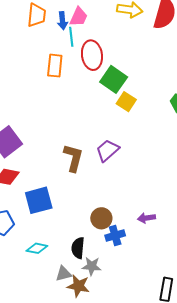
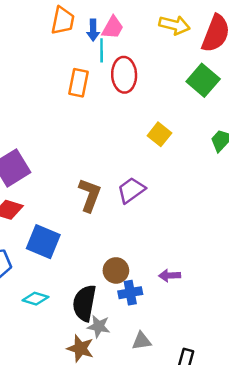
green square: (114, 79) -> (203, 80), moved
blue square: (39, 200) -> (43, 242), turned 32
black semicircle: (78, 248) -> (84, 303), size x1.4
gray triangle: (64, 274) -> (142, 341), moved

